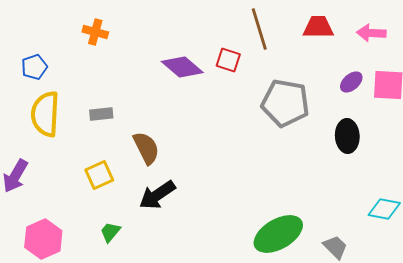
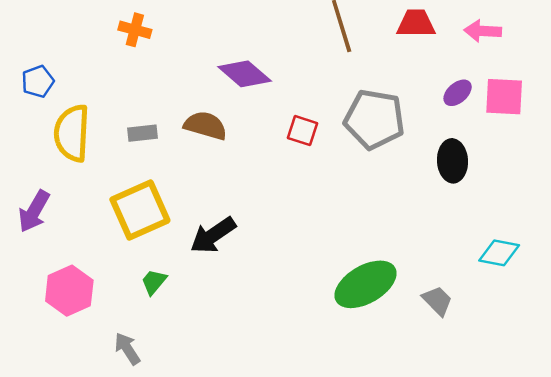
red square: (228, 60) -> (302, 131), moved
blue pentagon: (34, 67) -> (38, 81), moved
brown semicircle: (146, 148) -> (205, 126), moved, turned -48
yellow square: (99, 175) -> (140, 210), size x1.6

